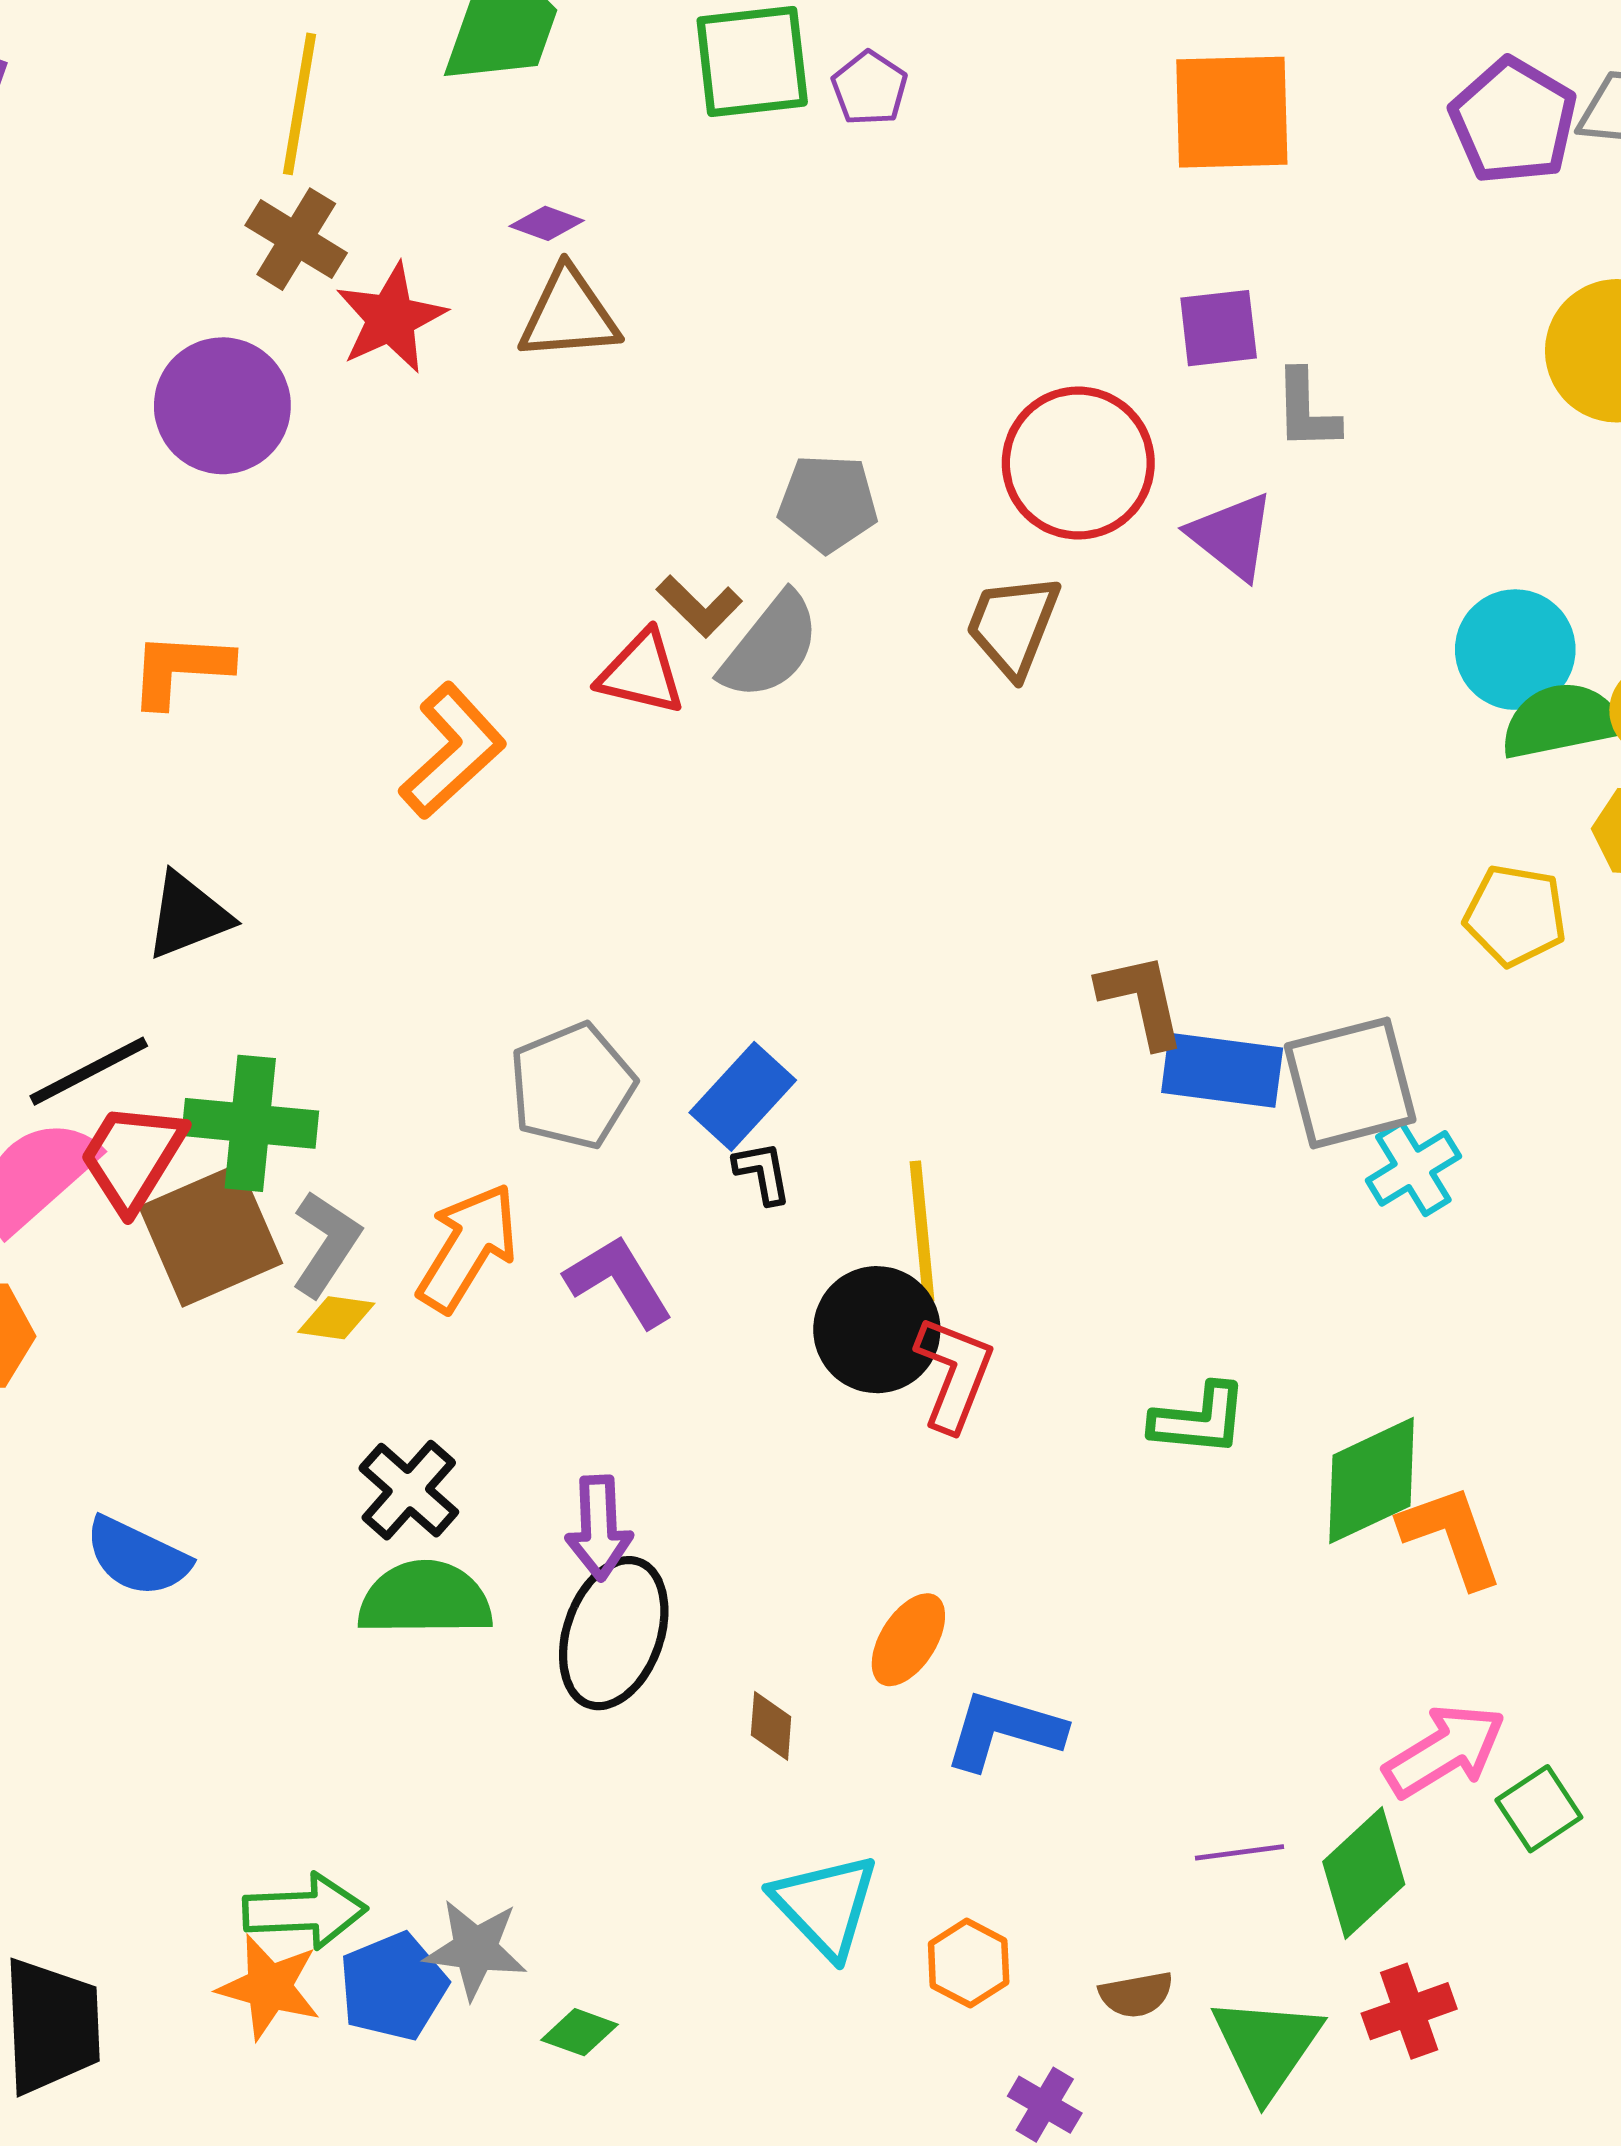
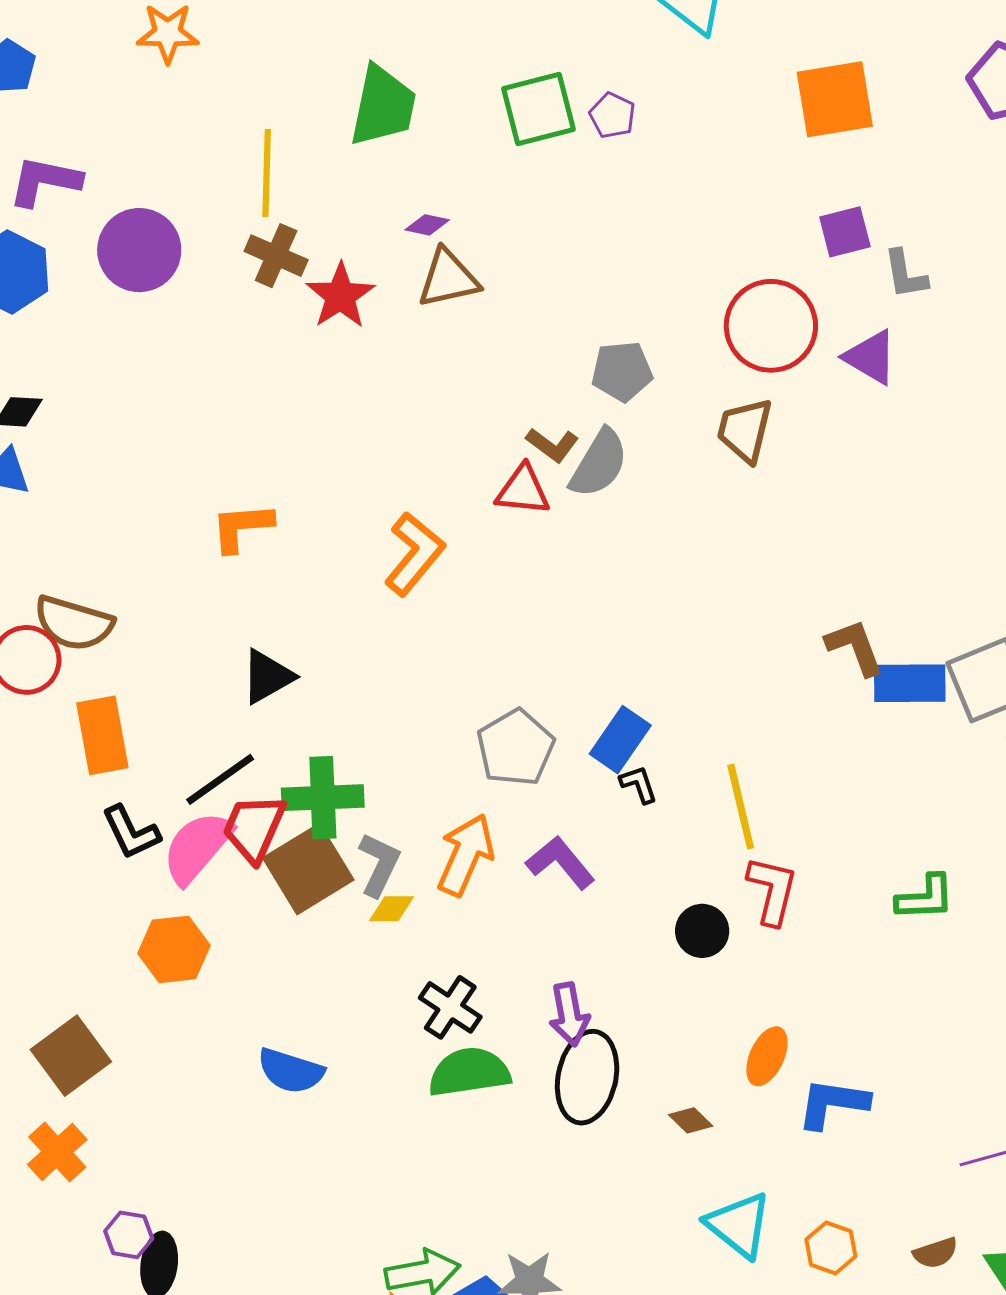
purple circle: (222, 406) -> (139, 250), moved
black circle: (877, 1330) -> (702, 931), moved, size x0.7
brown diamond: (771, 1726) -> (691, 1120), turned -42

